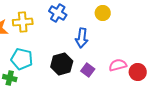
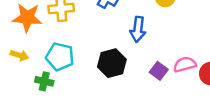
purple square: (88, 70) -> (159, 71), moved

